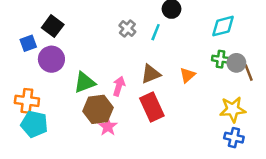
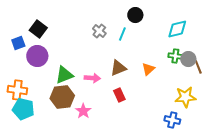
pink arrow: (119, 86) -> (92, 78), turned 77
red rectangle: (152, 107) -> (119, 95), size x0.6
brown hexagon: (98, 109) -> (62, 97), moved
blue cross: (234, 138) -> (172, 120), moved

